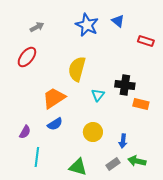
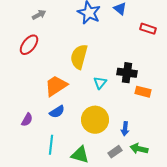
yellow circle: (93, 132) -> (95, 120), size x1.4
cyan line: (37, 157) -> (51, 145), moved

